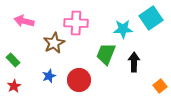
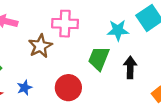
blue star: (49, 76) -> (25, 88), moved

